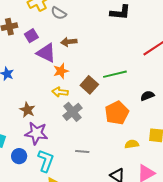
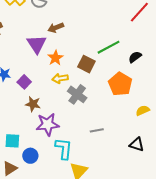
purple square: (31, 36) -> (24, 82), moved
purple triangle: (46, 53) -> (37, 44), turned 45
black semicircle: (147, 96) -> (135, 57), moved
blue circle: (19, 156) -> (30, 156), moved

